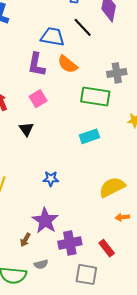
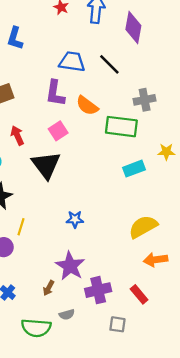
black line: (83, 27) -> (109, 64), moved
orange semicircle: (68, 64) -> (87, 106), moved
black triangle: (26, 129) -> (46, 165), size x1.8
cyan rectangle: (89, 136) -> (134, 169), moved
orange arrow: (122, 217) -> (156, 260), size x1.5
gray square: (86, 274) -> (117, 324), size x0.7

